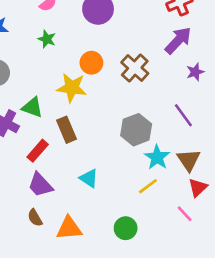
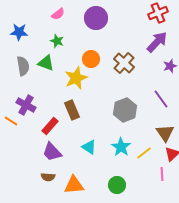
yellow star: (72, 88) -> (76, 78), turned -30
green triangle: (32, 107) -> (46, 63), moved
cyan star: (157, 157) -> (121, 147), moved
yellow line: (148, 186) -> (144, 153), moved
pink line: (185, 214) -> (162, 174), turned 40
brown semicircle: (35, 218) -> (48, 177), turned -56

